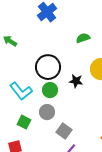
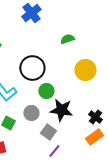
black star: (76, 81) -> (61, 110), moved, size x1.6
green circle: (50, 90) -> (46, 91), moved

